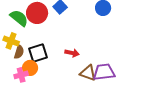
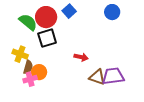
yellow cross: (11, 41) -> (20, 54), moved
brown semicircle: (19, 52) -> (28, 67), moved
black square: (38, 53) -> (47, 38), moved

